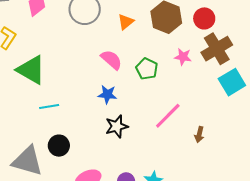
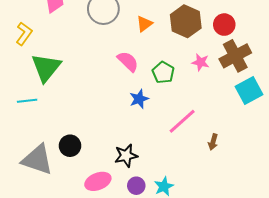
green triangle: (31, 70) -> (46, 68), turned 36
blue star: (107, 94) -> (139, 99), moved, turned -30
cyan line: (49, 107) -> (27, 101), moved
black star: (117, 126) -> (126, 156), moved

